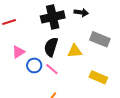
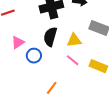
pink line: (52, 69) -> (73, 60), moved

